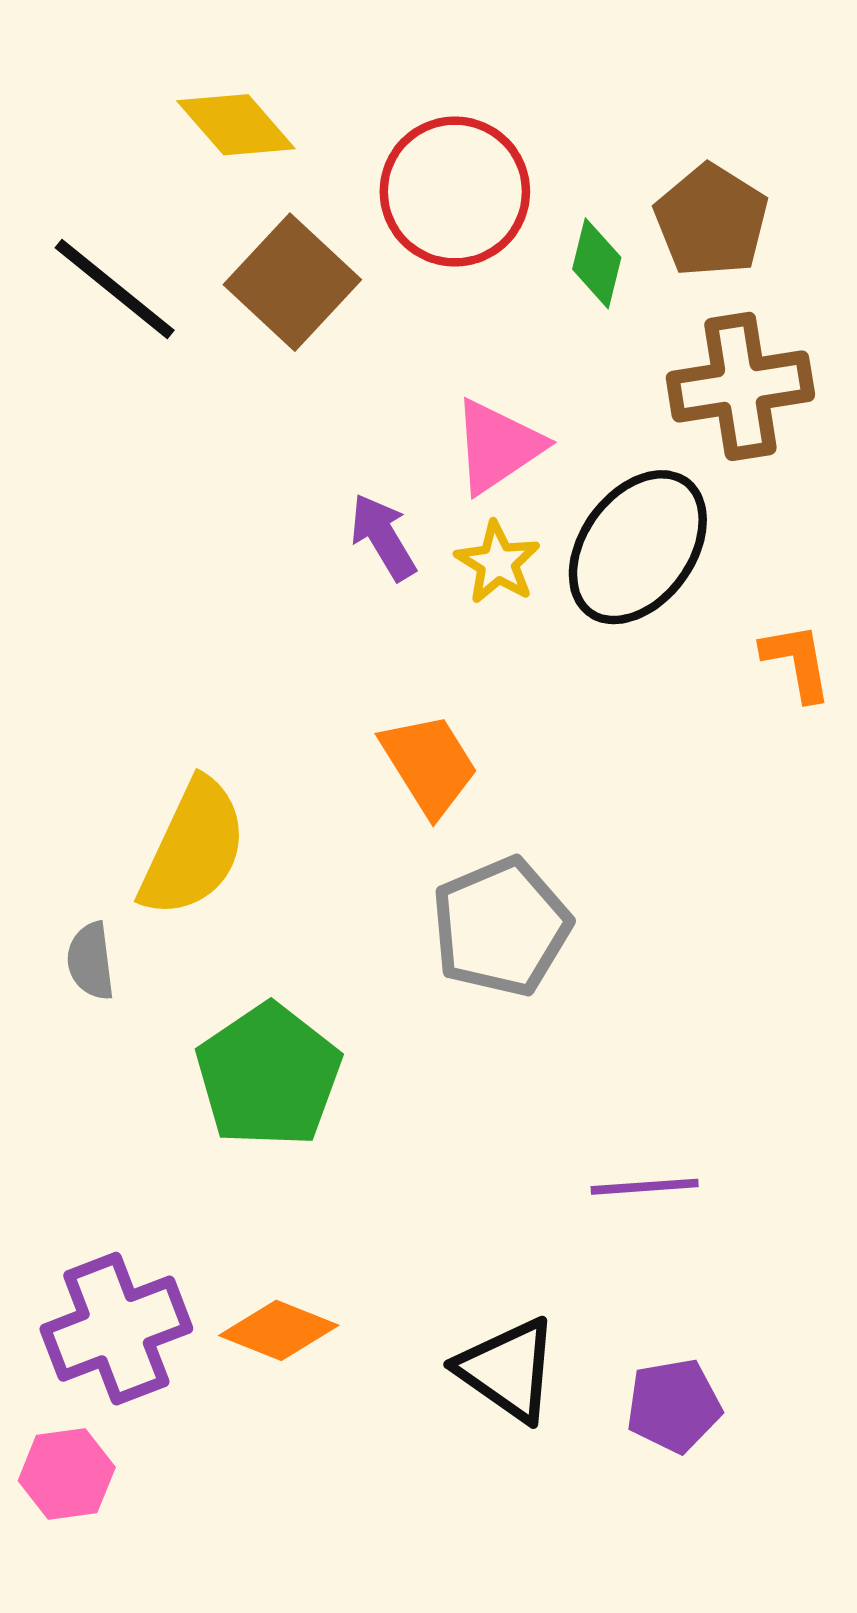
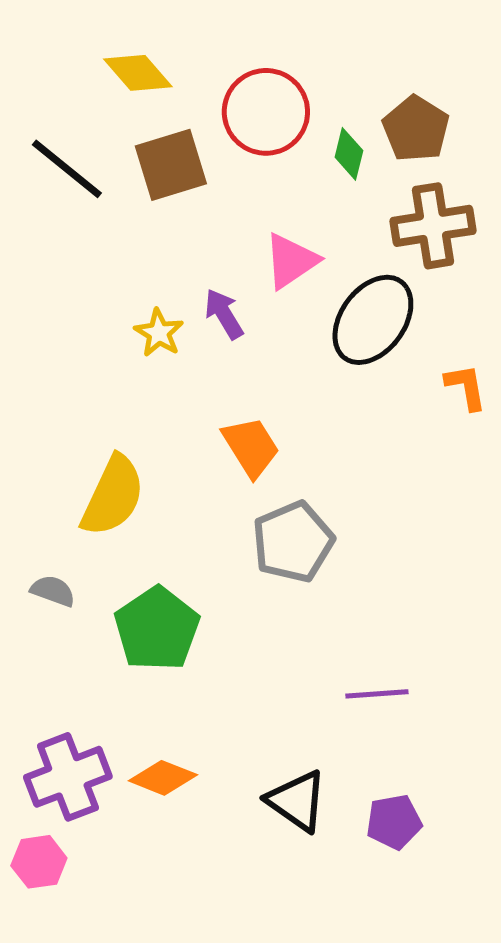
brown square: (292, 282) -> (171, 165), turned 30
yellow star: (498, 563) -> (159, 333), moved
gray semicircle: (91, 961) -> (53, 591), moved, turned 117

